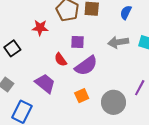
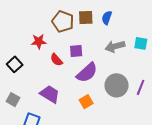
blue semicircle: (126, 13) -> (107, 18), moved
red semicircle: (61, 60) -> (56, 60), moved
gray circle: (113, 102) -> (117, 85), moved

